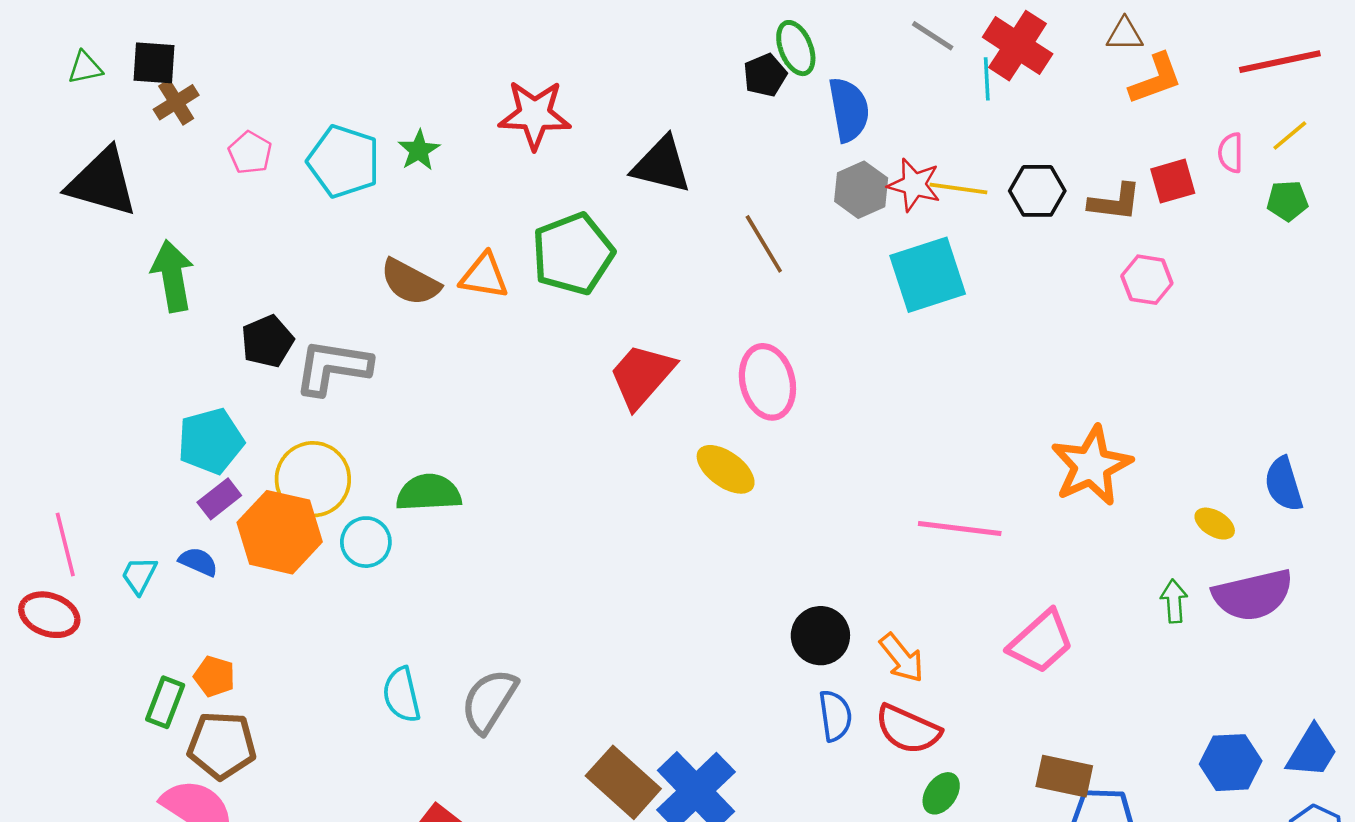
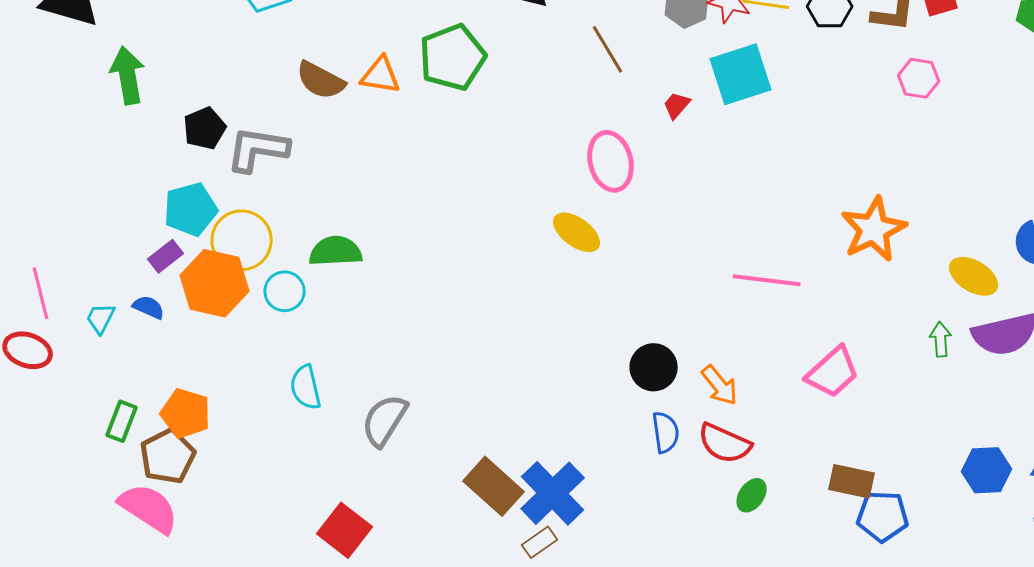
red trapezoid: (642, 376) -> (677, 105), moved, size x0.5
cyan pentagon: (211, 441) -> (191, 209), moved
yellow ellipse: (1215, 524) -> (974, 276), size x1.5
orange pentagon: (214, 676) -> (186, 413), moved, size x1.5
cyan semicircle: (402, 695) -> (306, 387), moved
brown pentagon: (222, 745) -> (168, 456), turned -30

